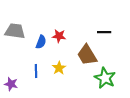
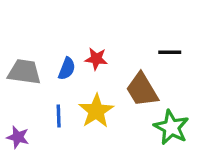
gray trapezoid: (15, 31) -> (24, 72), moved
yellow star: (59, 68) -> (96, 111), size x1.5

